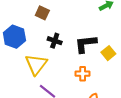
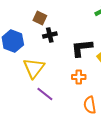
black cross: (55, 41) -> (50, 35), moved, turned -32

